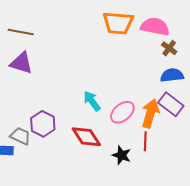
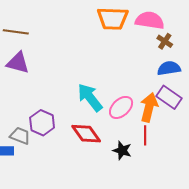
cyan arrow: (92, 101) -> (90, 98), size x1.4

